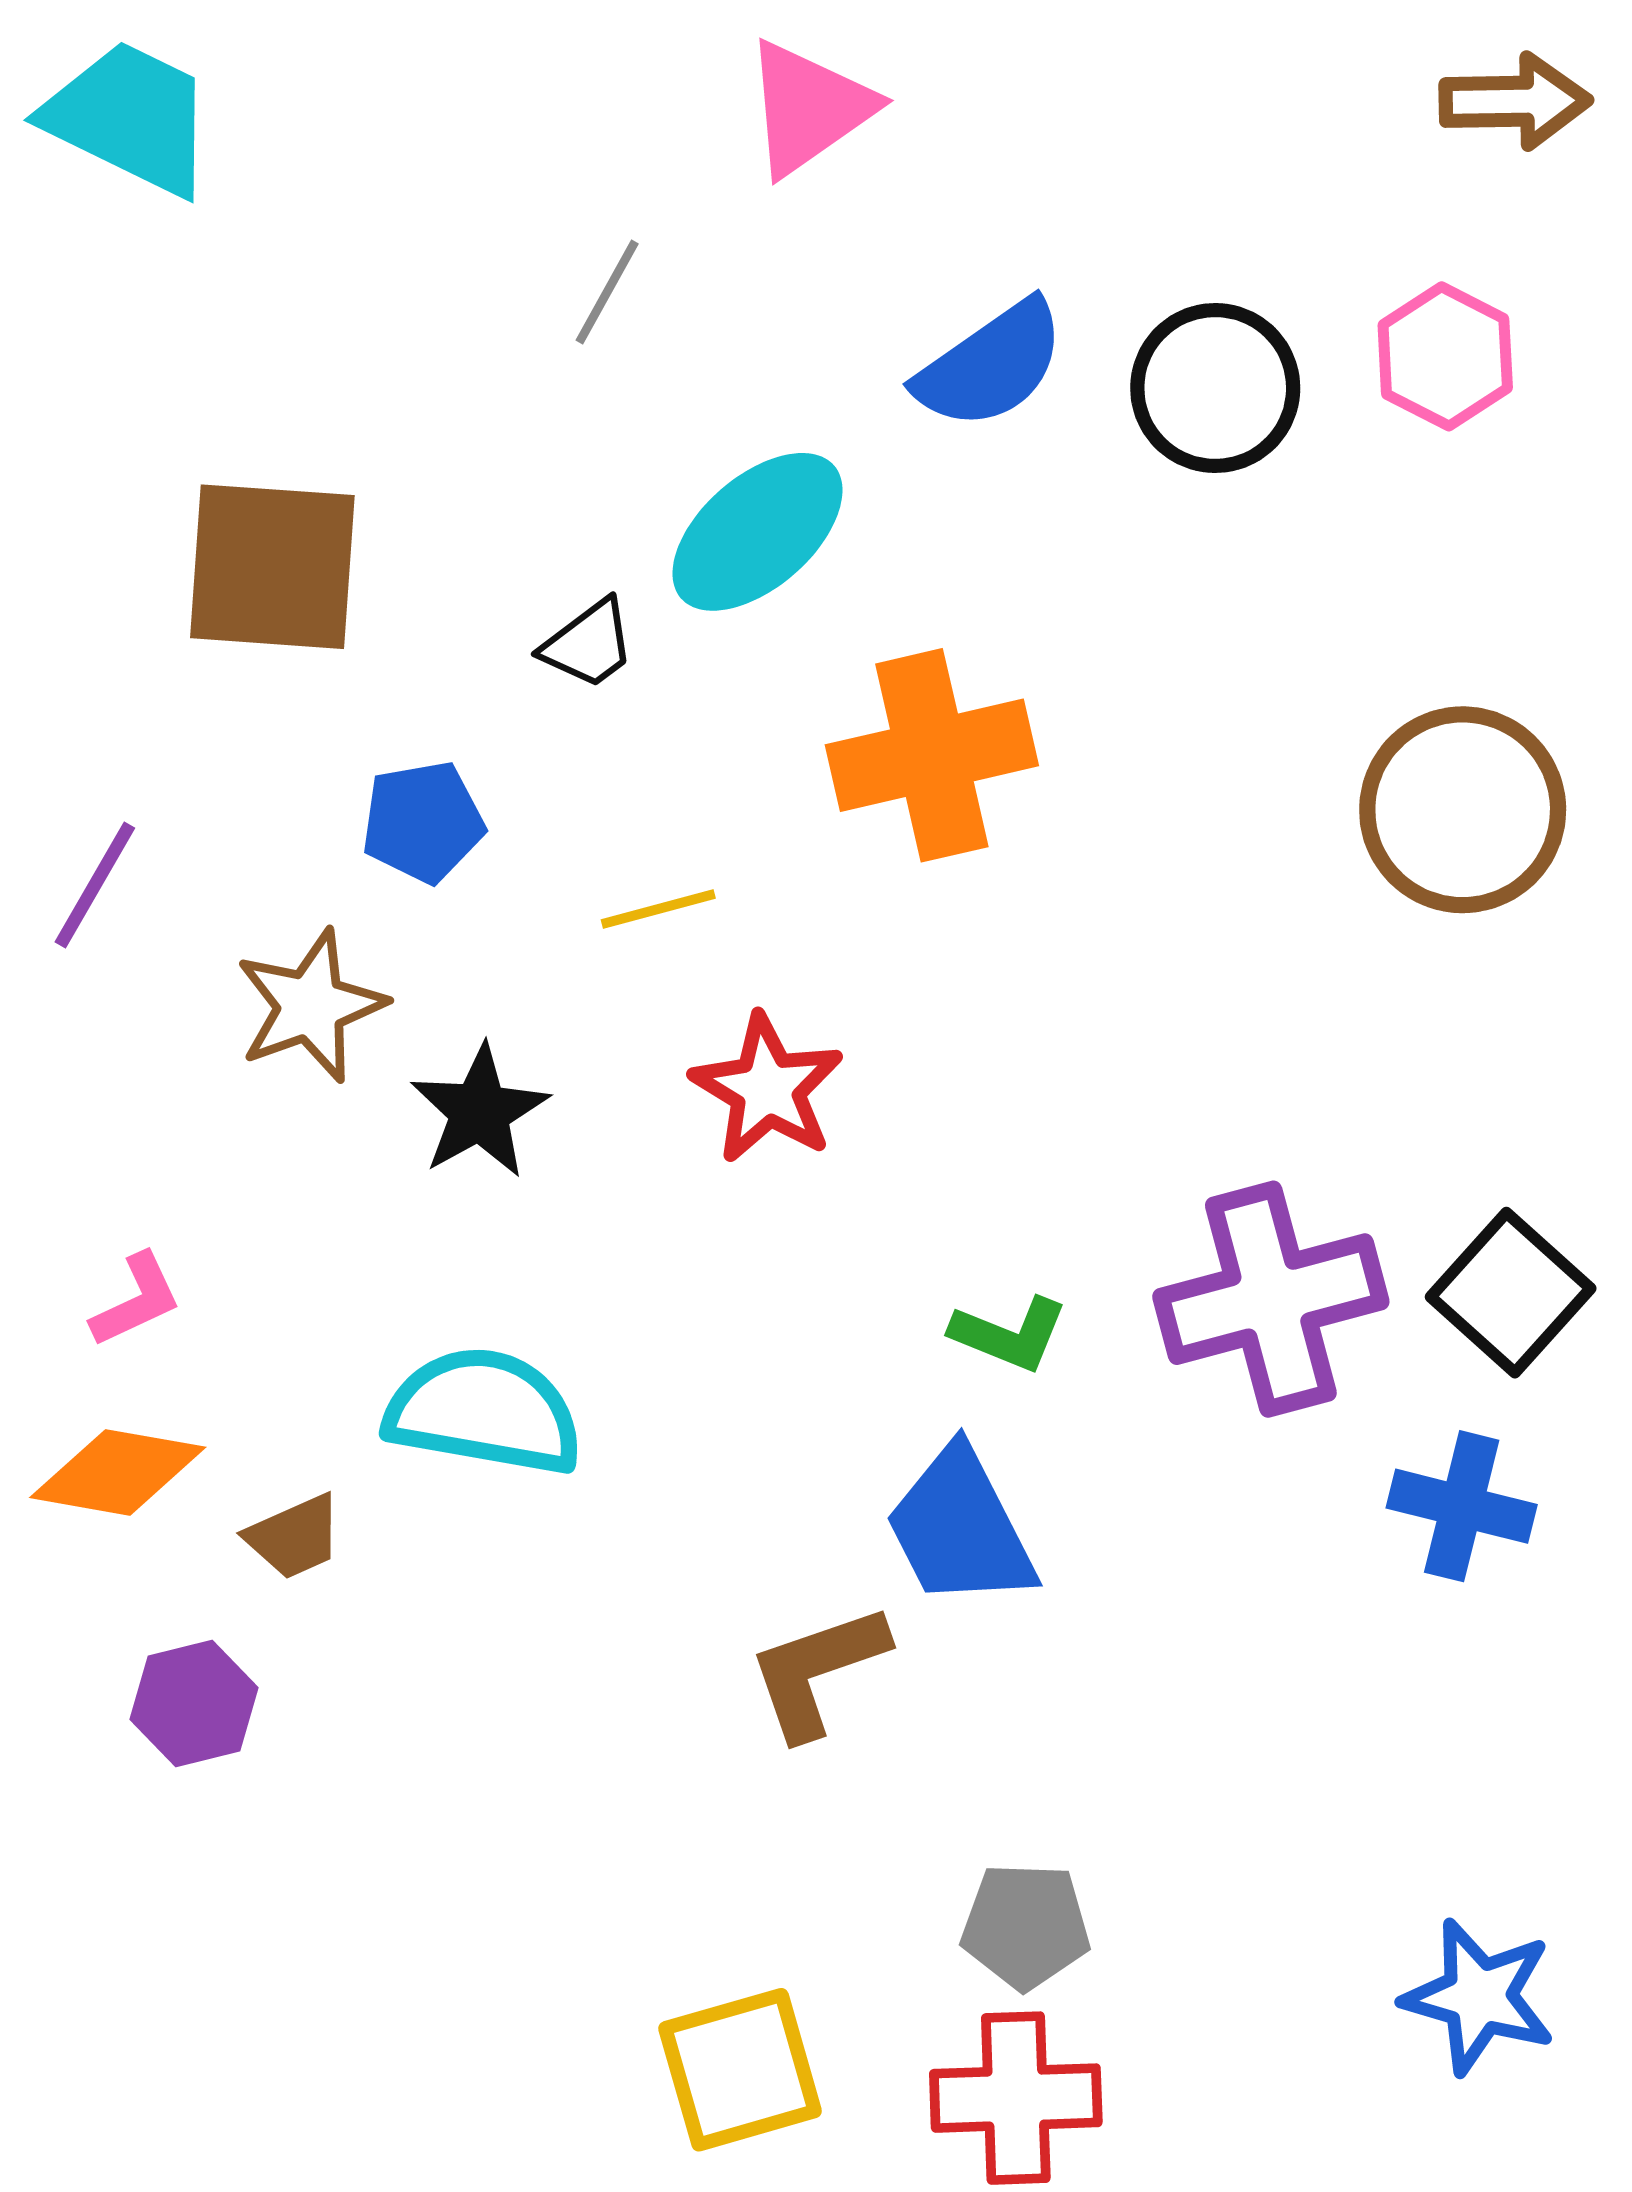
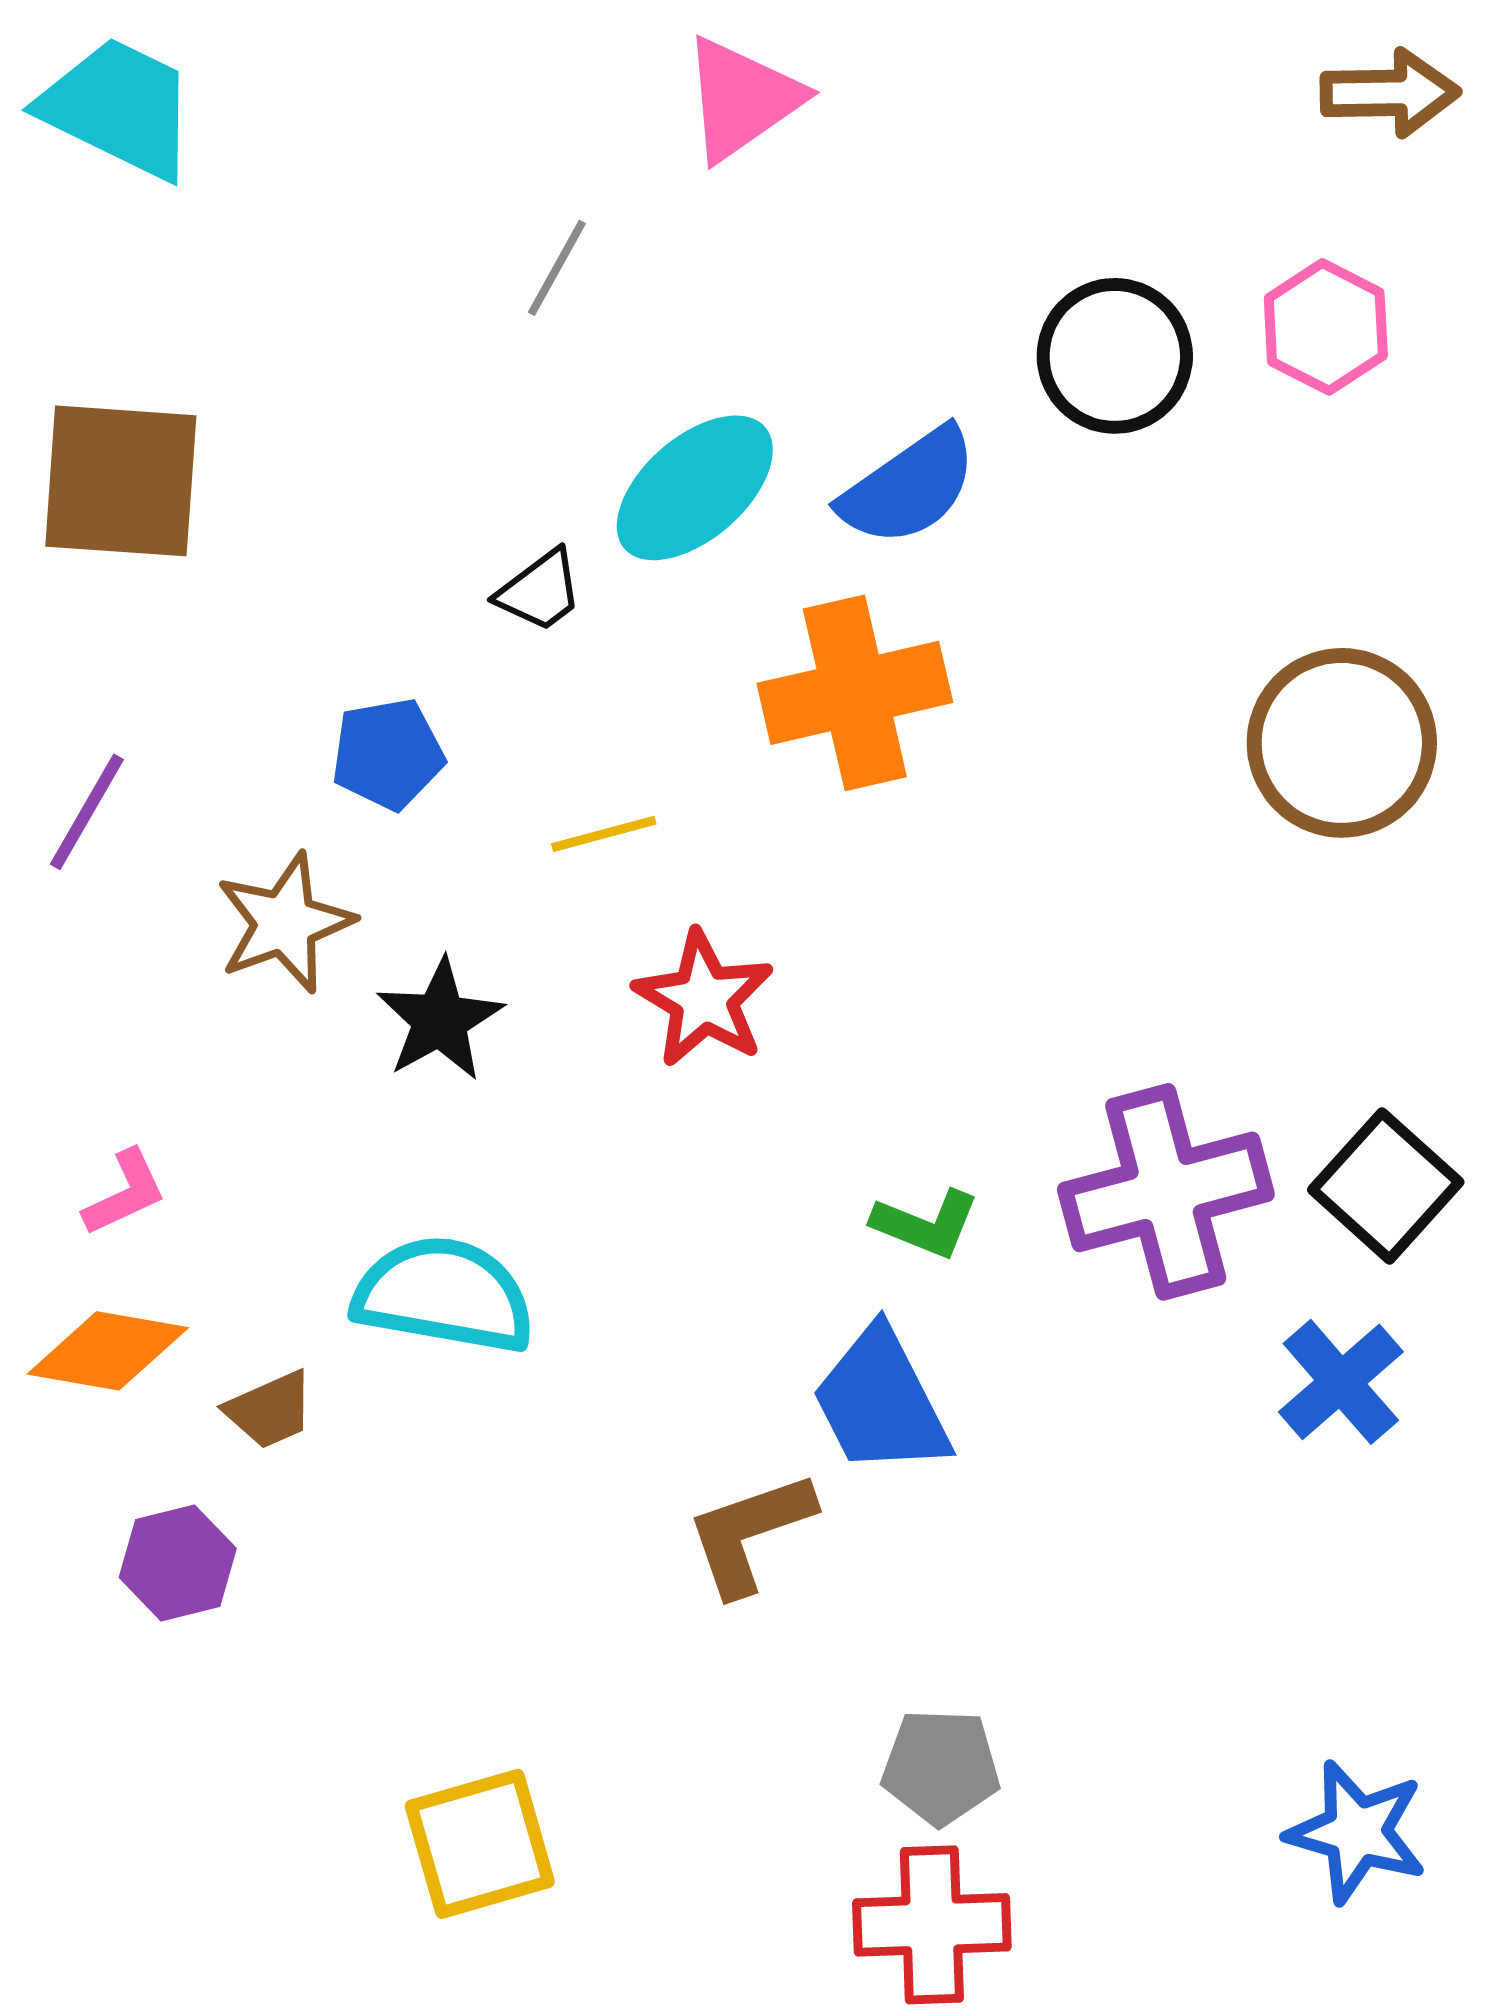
blue semicircle: (991, 365) -> (909, 487), moved
brown square: (272, 567) -> (121, 481), moved
blue cross: (1462, 1506) -> (1341, 1382), turned 35
yellow square: (740, 2070) -> (480, 1844), moved

